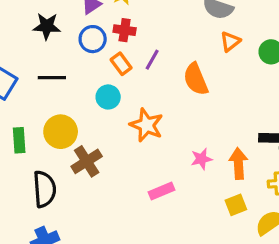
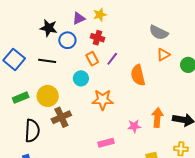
blue circle: (93, 39) -> (67, 40), moved
orange star: (147, 125) -> (103, 100), turned -30
green rectangle: (19, 140) -> (21, 98), turned 63
orange arrow: (238, 164) -> (157, 117), moved

